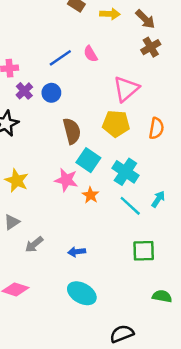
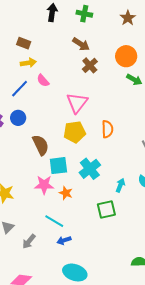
yellow arrow: (110, 14) -> (28, 63), moved
cyan square: (88, 160) -> (58, 166), turned -30
cyan cross: (125, 172) -> (90, 169), turned 30
cyan line: (130, 206) -> (54, 221), moved
green square: (144, 251) -> (106, 210), moved

